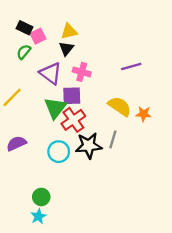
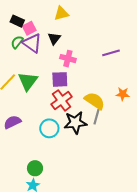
yellow triangle: (69, 31) -> (61, 13), moved
purple triangle: (51, 73) -> (32, 43), moved
yellow semicircle: (120, 106) -> (95, 101), moved
green triangle: (55, 108) -> (28, 81), moved

